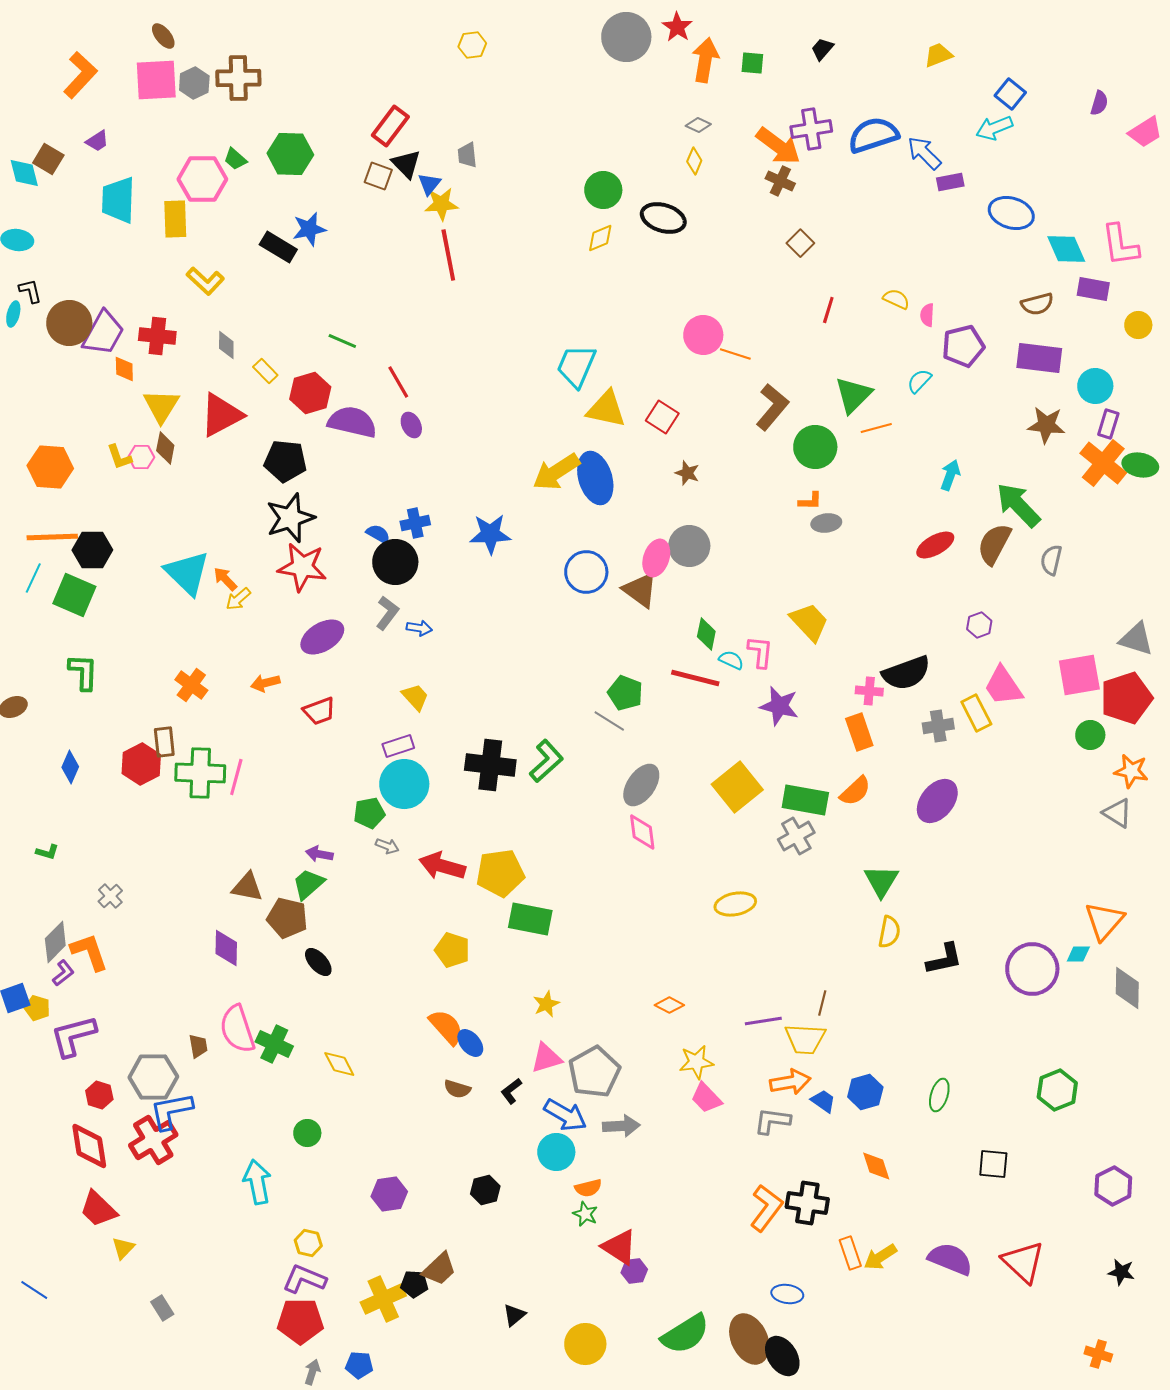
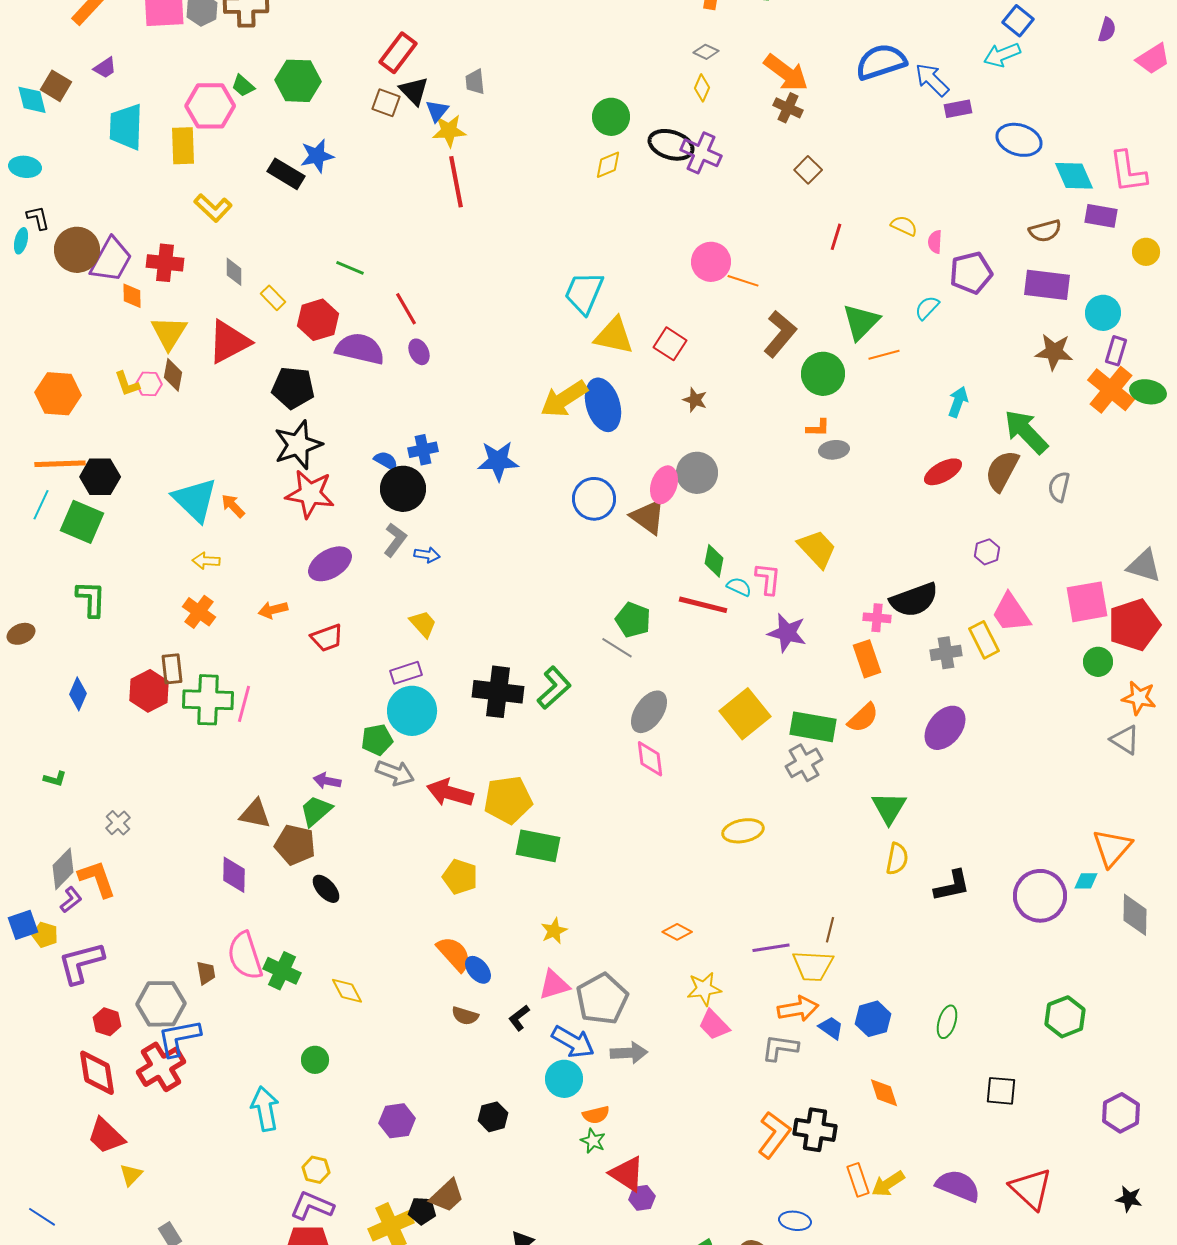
purple cross: (811, 129) -> (701, 153), moved, turned 33
yellow arrow: (238, 599) -> (206, 561), moved, turned 44
gray arrow: (387, 846) -> (395, 773), size x1.6

